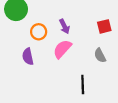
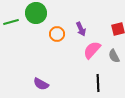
pink semicircle: (62, 49) -> (92, 50), moved
purple semicircle: (28, 57) -> (41, 84), moved, turned -49

